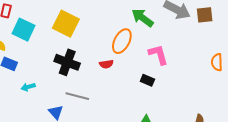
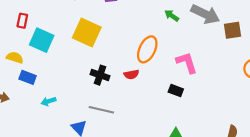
brown square: (205, 15) -> (232, 30), moved
green arrow: (142, 18) -> (172, 16), moved, size x0.6
black cross: (67, 62) -> (100, 75), moved, size x0.7

